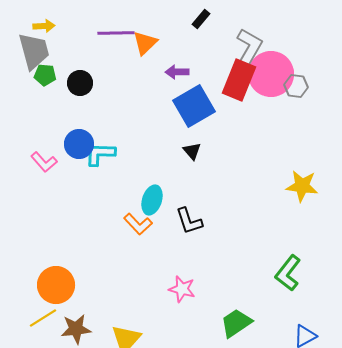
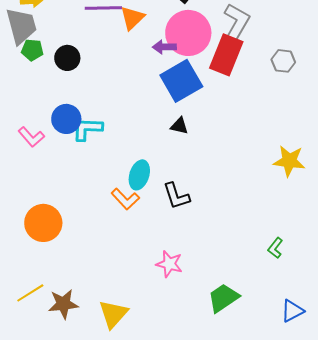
pink circle: (271, 74) -> (188, 33), moved
black triangle: (192, 151) -> (179, 126), turned -36
green L-shape: (288, 273) -> (275, 248), size x0.6
orange circle: (56, 285) -> (43, 223), moved

